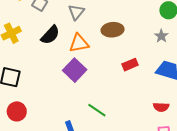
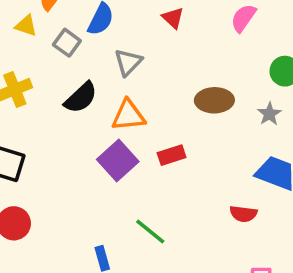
brown ellipse: (113, 30) -> (214, 100), moved
red rectangle: (130, 65) -> (172, 155), moved
red semicircle: (161, 107) -> (243, 214), moved

